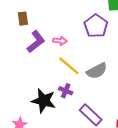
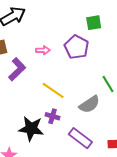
pink arrow: (60, 41) -> (43, 50), moved
gray semicircle: (97, 71) -> (89, 104), moved

